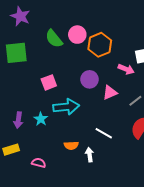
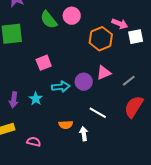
orange hexagon: (100, 45) -> (101, 39), moved
pink arrow: (126, 69) -> (120, 24), moved
purple circle: (90, 79) -> (84, 82), moved
cyan arrow: (66, 107) -> (61, 87), size x0.7

